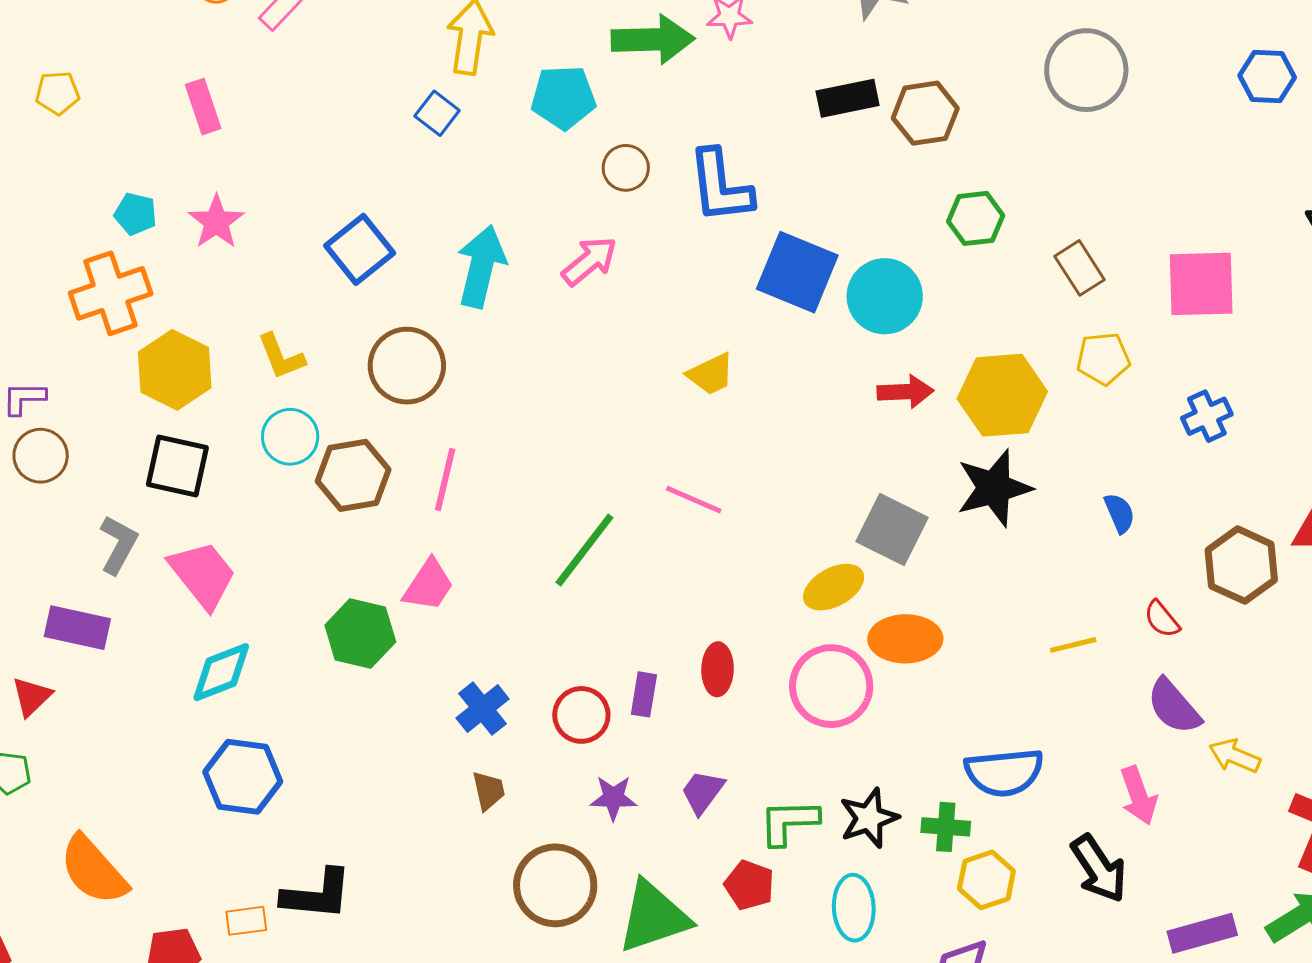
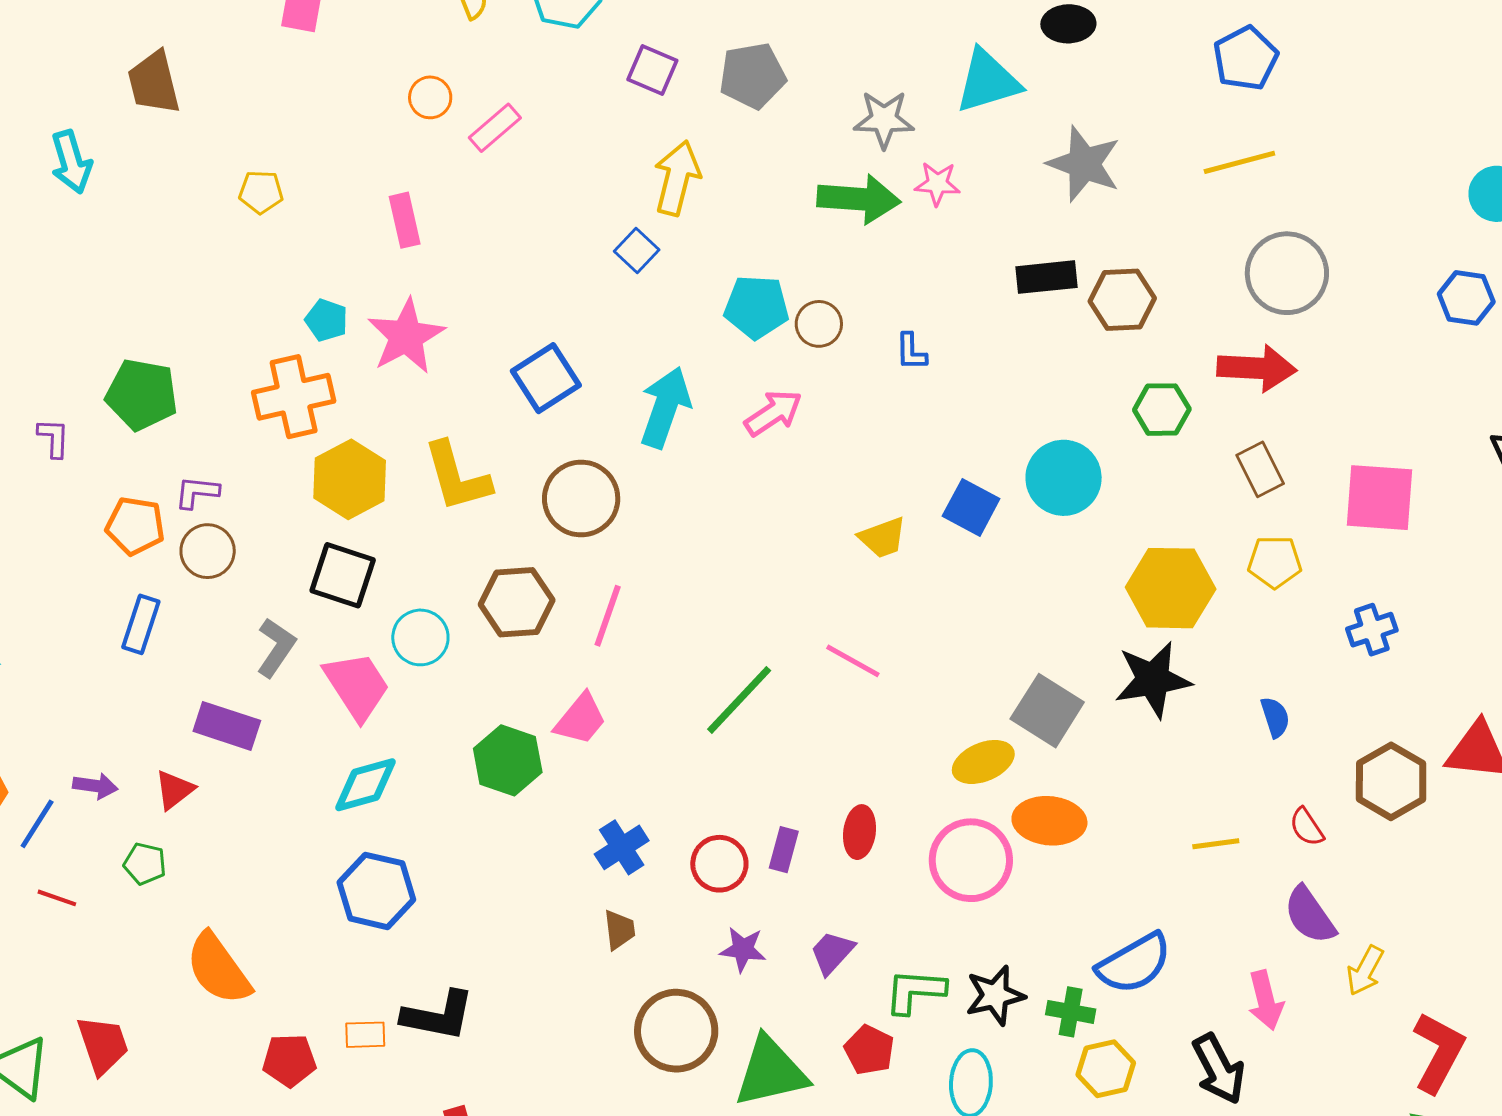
cyan pentagon: (563, 97) -> (756, 307), moved
blue L-shape: (720, 186) -> (911, 352), size x0.5
pink star: (216, 222) -> (406, 336), size x1.4
blue square: (797, 272) -> (971, 507), moved, size x0.7
yellow L-shape: (281, 357) -> (457, 477), size x1.5
red arrow: (905, 392) -> (1257, 368), moved, size x1.4
cyan circle: (290, 437) -> (420, 637), moved
yellow arrow: (1235, 756) -> (1365, 970), turned -90
blue semicircle: (1004, 772) -> (1134, 963), turned -30

